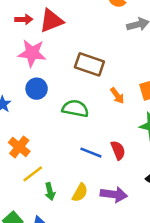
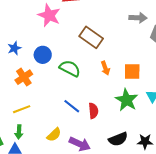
blue circle: (37, 89) -> (43, 55), moved
orange cross: (19, 147) -> (24, 77), moved
green arrow: (50, 191) -> (19, 132), moved

